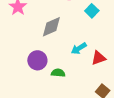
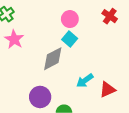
cyan square: (92, 11) -> (70, 39), moved

